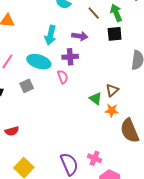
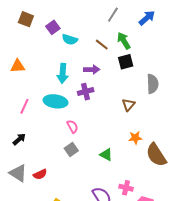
pink semicircle: (63, 77) -> (72, 126), moved
gray square: (27, 86) -> (71, 149), moved
brown triangle: (112, 90) -> (128, 105), moved
green triangle: (95, 99) -> (106, 155), moved

